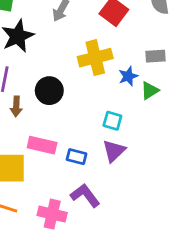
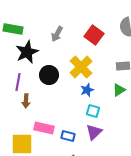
yellow cross: (95, 58) -> (81, 67), turned -30
blue star: (128, 76) -> (87, 90), moved
black circle: (49, 91) -> (49, 75), moved

